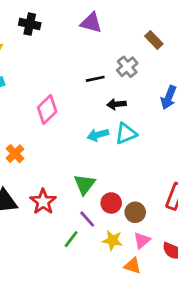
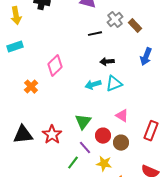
brown rectangle: (154, 40) -> (135, 26), moved
gray cross: (127, 67) -> (115, 20), moved
black line: (95, 79) -> (95, 34), moved
orange cross: (15, 154) -> (31, 87), moved
pink triangle: (142, 240) -> (122, 116), moved, turned -48

